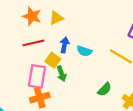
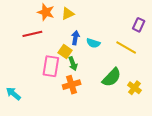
red line: (33, 43) -> (32, 34), moved
green semicircle: (104, 89) -> (112, 77), size x1.5
orange cross: (40, 98) -> (72, 85), moved

